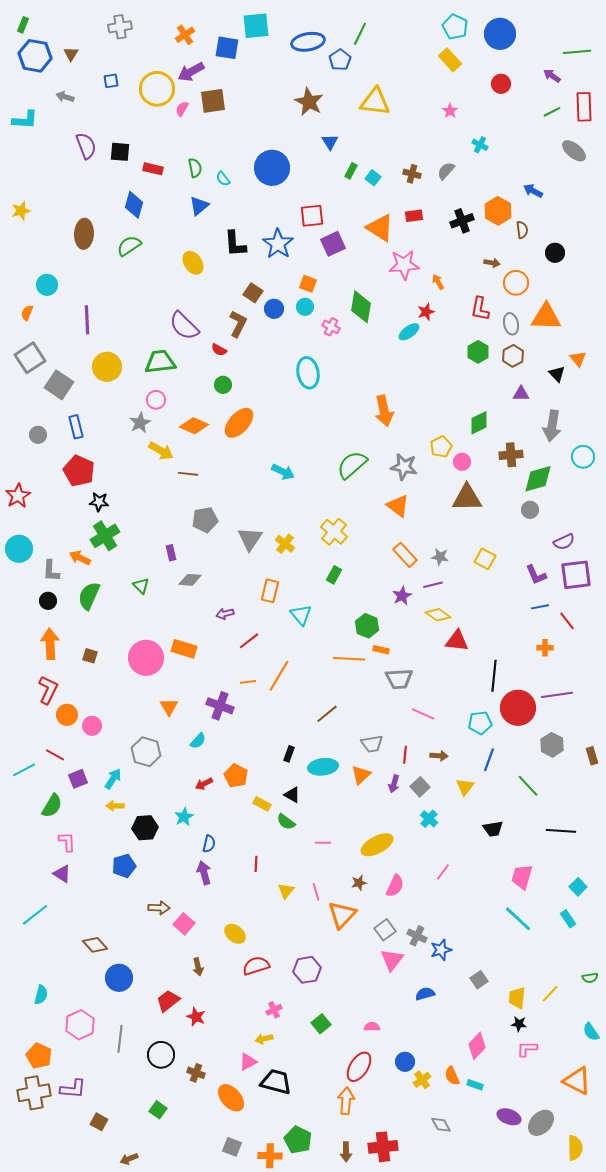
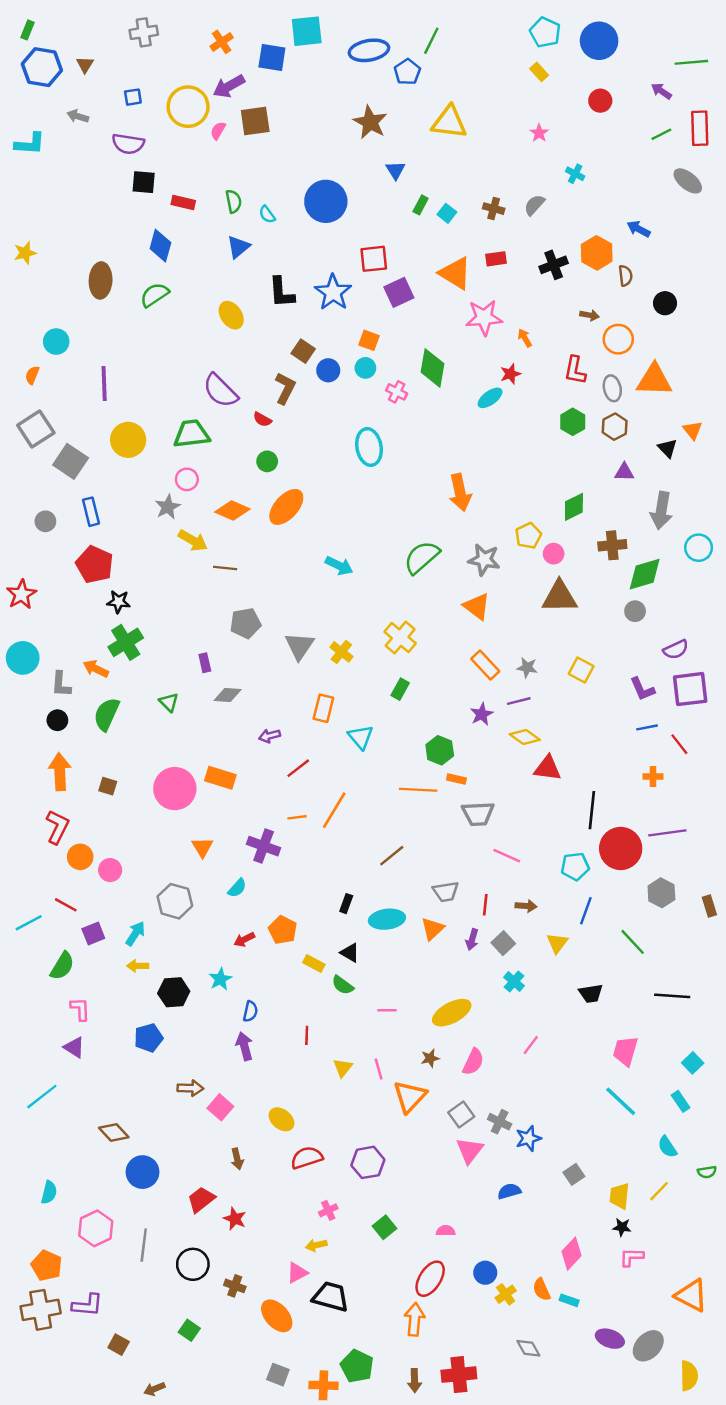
yellow rectangle: (450, 60) -> (539, 72), size x0.7
purple semicircle: (86, 146) -> (128, 144), moved, turned 120
cyan semicircle: (591, 1032) -> (667, 1147), moved

